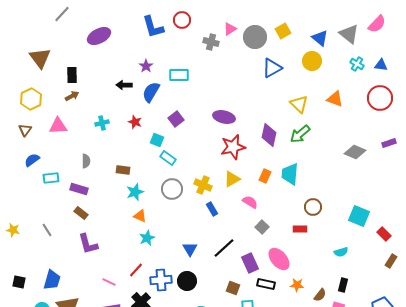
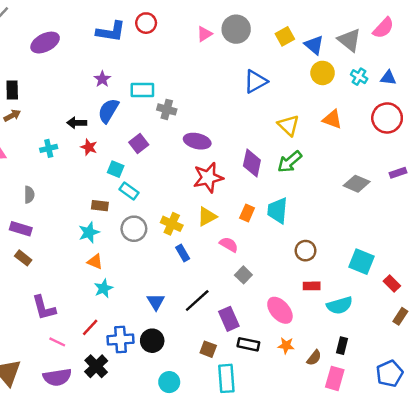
blue L-shape: (153, 27) -> (111, 32), turned -65
yellow square: (283, 31) -> (285, 36), moved
gray circle: (255, 37) -> (236, 29), moved
gray cross: (211, 42) -> (167, 109), moved
yellow circle: (312, 61) -> (323, 73), moved
black arrow: (124, 85) -> (77, 123), moved
brown rectangle: (123, 170) -> (100, 206), moved
red rectangle: (300, 229) -> (312, 286), moved
purple L-shape: (88, 244) -> (44, 308), moved
cyan semicircle: (341, 252) -> (340, 305), size x1.5
pink ellipse: (279, 259) -> (280, 310), moved

